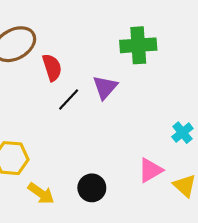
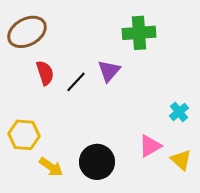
red semicircle: (52, 67) -> (45, 73), moved
black circle: (92, 188) -> (97, 162), size x1.4

